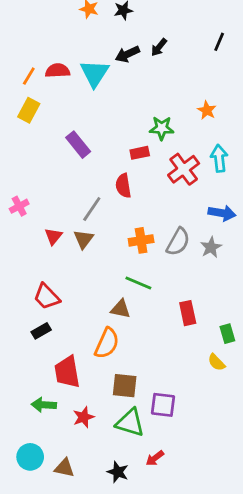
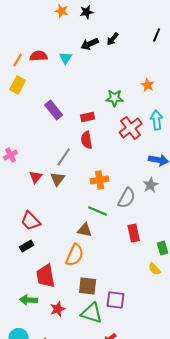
cyan triangle: (95, 73) -> (66, 58), size x0.6
red rectangle: (140, 153) -> (88, 117), moved
gray semicircle: (178, 242) -> (127, 198), moved

